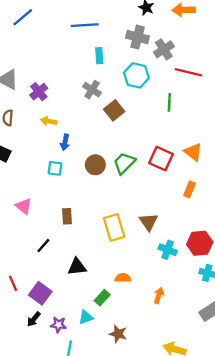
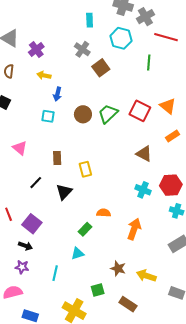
orange rectangle: (190, 189) -> (173, 136), moved, turned 32
brown triangle: (149, 222) -> (144, 154), moved, turned -30
yellow rectangle: (114, 227) -> (85, 169), moved, size x0.7
black triangle: (77, 267) -> (64, 192), moved, turned -42
orange arrow: (159, 296) -> (134, 229), size x1.5
cyan triangle: (86, 317) -> (78, 254), moved
black arrow: (34, 319) -> (25, 246), turned -112
purple star: (58, 325) -> (22, 267), moved
brown star: (118, 334) -> (118, 268), moved

